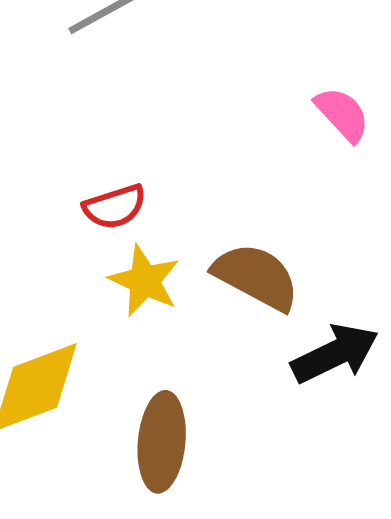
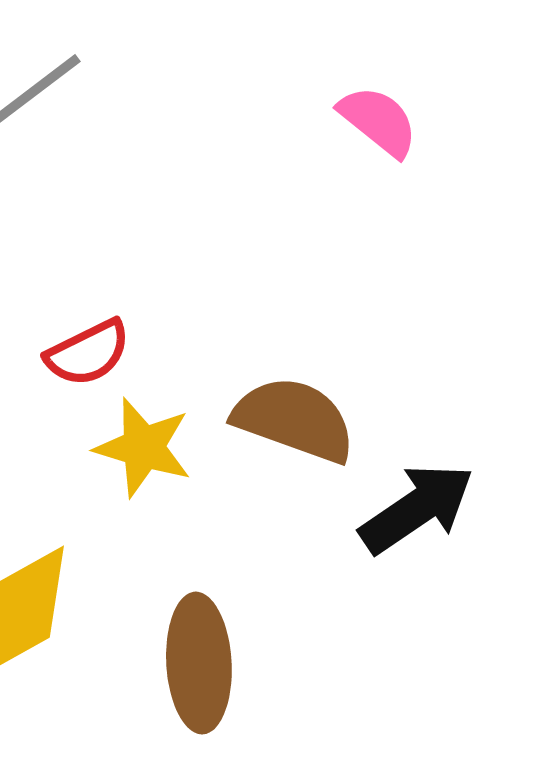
pink semicircle: (342, 114) -> (378, 121), moved

